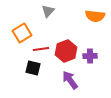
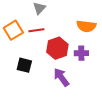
orange semicircle: (95, 16) -> (86, 26), moved
red line: (41, 49) -> (36, 30), moved

